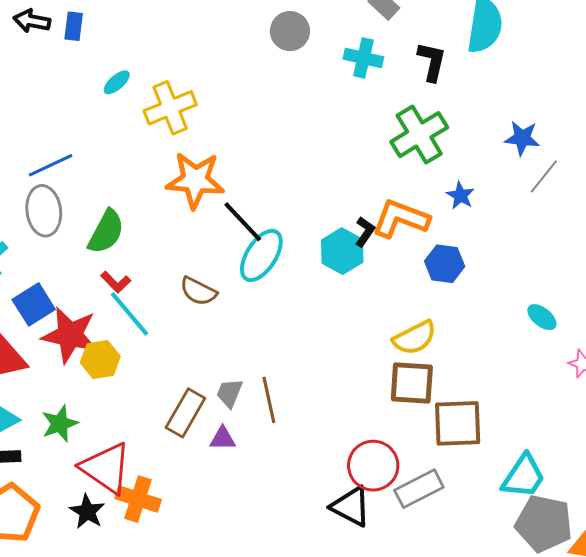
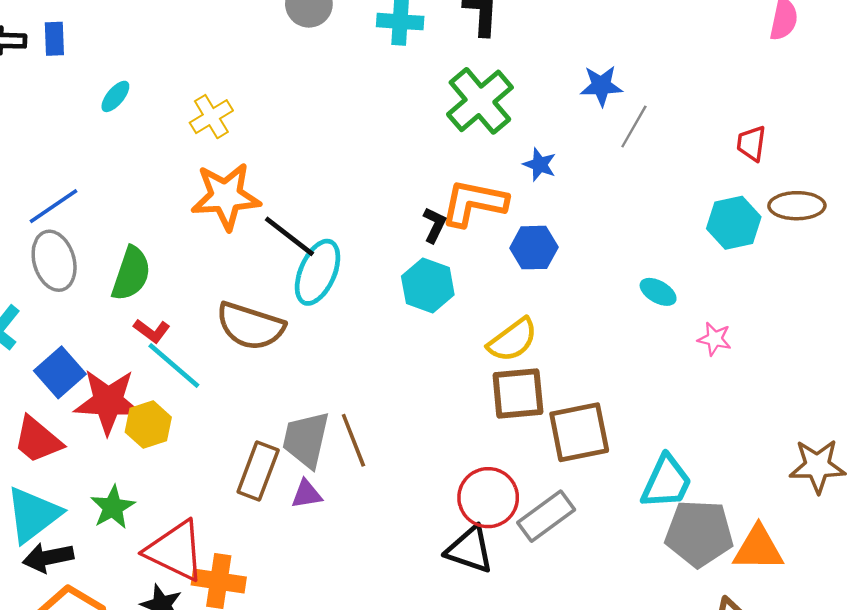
yellow cross: (170, 108) -> (211, 117), moved, size x0.7
cyan hexagon: (342, 251) -> (428, 285), moved
brown semicircle: (198, 291) -> (250, 326), size x1.5
gray trapezoid: (229, 393) -> (306, 440), size x1.6

